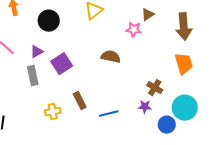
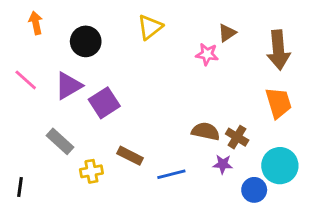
purple triangle: (37, 52) -> (69, 86), size x1.5
brown semicircle: (111, 57) -> (206, 131), moved
gray rectangle: (33, 76) -> (60, 141), moved, turned -36
brown rectangle: (80, 101) -> (130, 156), turned -36

